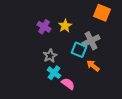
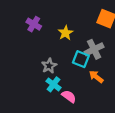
purple cross: (44, 27) -> (34, 24), moved

